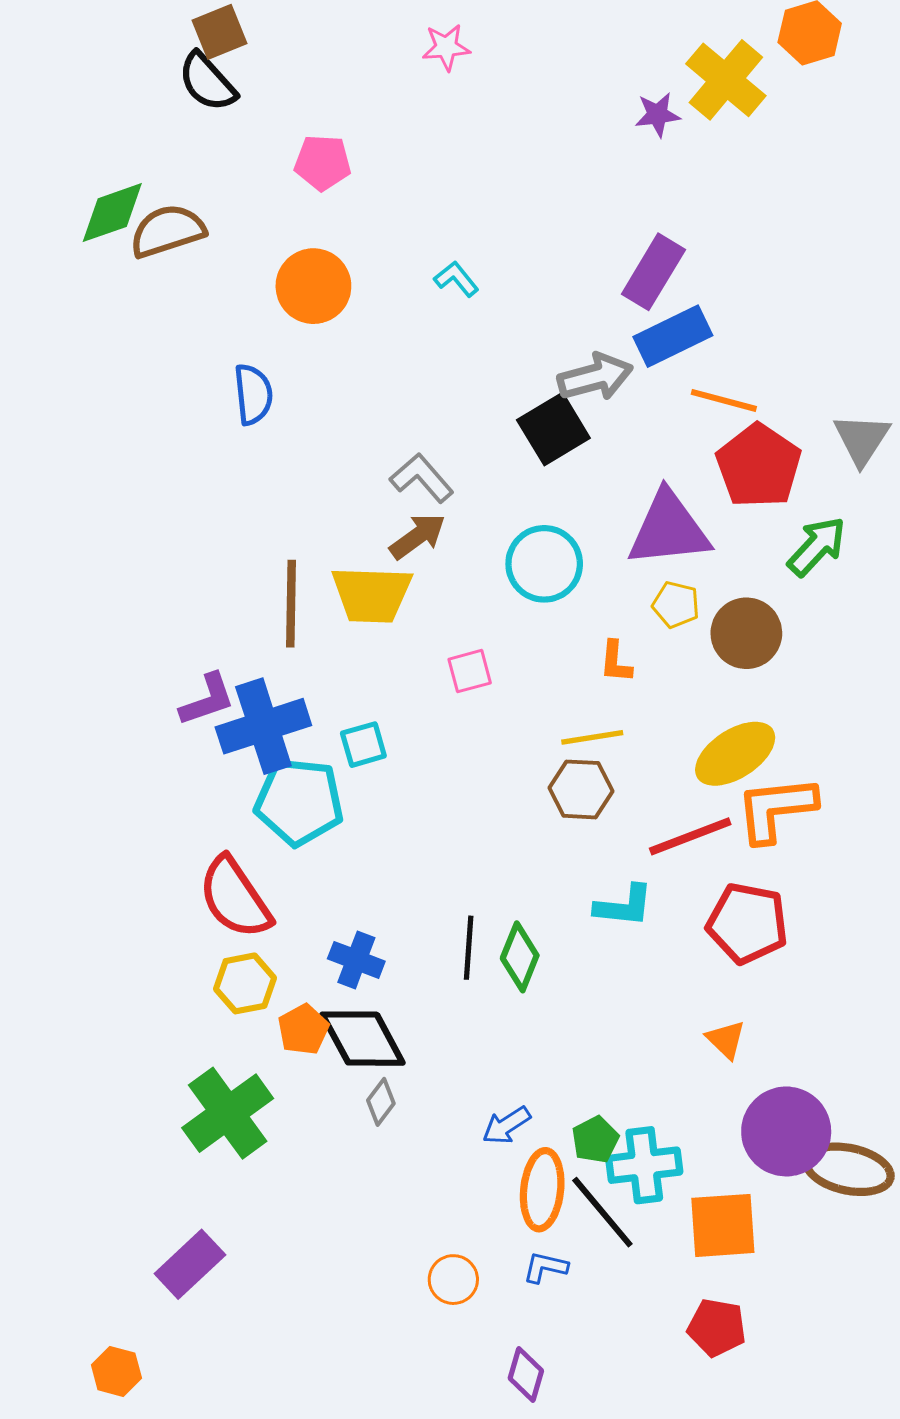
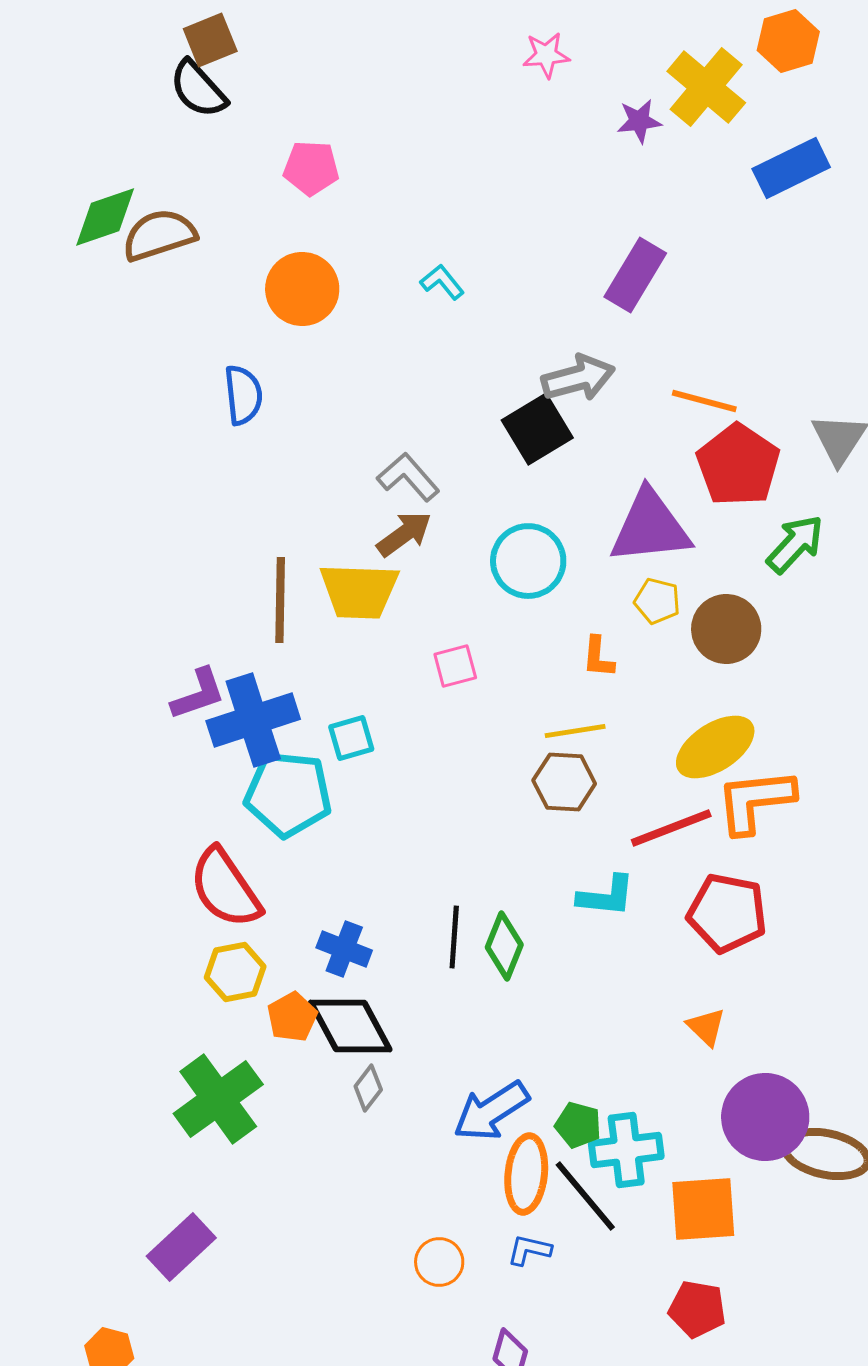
pink star: (446, 47) -> (546, 55), moved
blue rectangle: (673, 336) -> (791, 168), moved
blue arrow: (506, 1125) -> (491, 1111), size x1.6
green pentagon: (595, 1140) -> (578, 1125), turned -30

